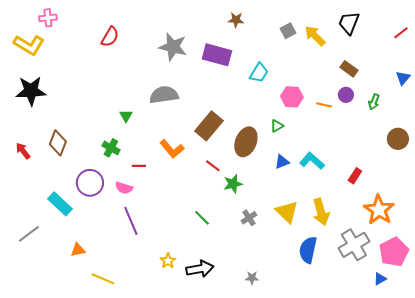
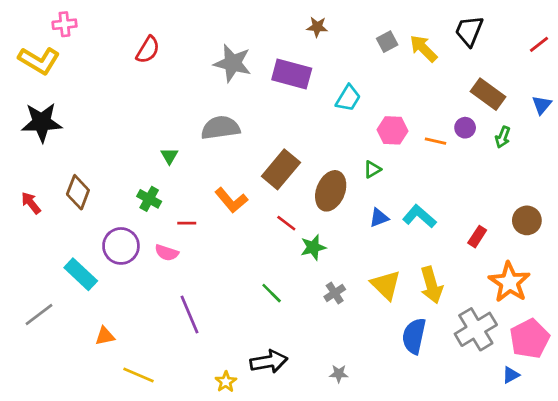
brown rectangle: (349, 69) -> (488, 94), moved, size x1.4
brown circle: (398, 139) -> (527, 220), moved
purple line: (131, 221) -> (190, 315), moved
yellow star: (168, 261) -> (226, 382), moved

